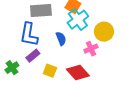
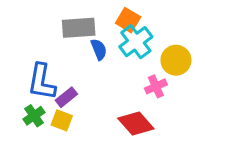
blue L-shape: (29, 35) -> (42, 82), moved
blue semicircle: (61, 39) -> (99, 49), moved
yellow square: (50, 71) -> (62, 120), moved

